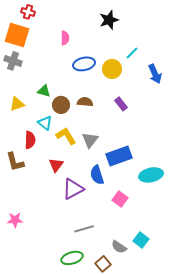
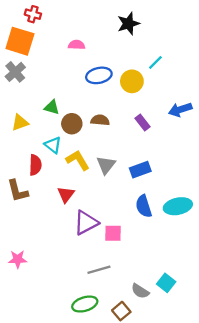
pink semicircle: (65, 38) -> (77, 45), turned -88
gray cross: (13, 61) -> (15, 72), turned 30
blue arrow: (155, 74) -> (180, 110), moved, turned 96
blue rectangle: (119, 156) -> (140, 170), moved, size x0.7
blue semicircle: (97, 175) -> (144, 206), moved
pink square: (120, 199) -> (113, 233), moved, turned -35

